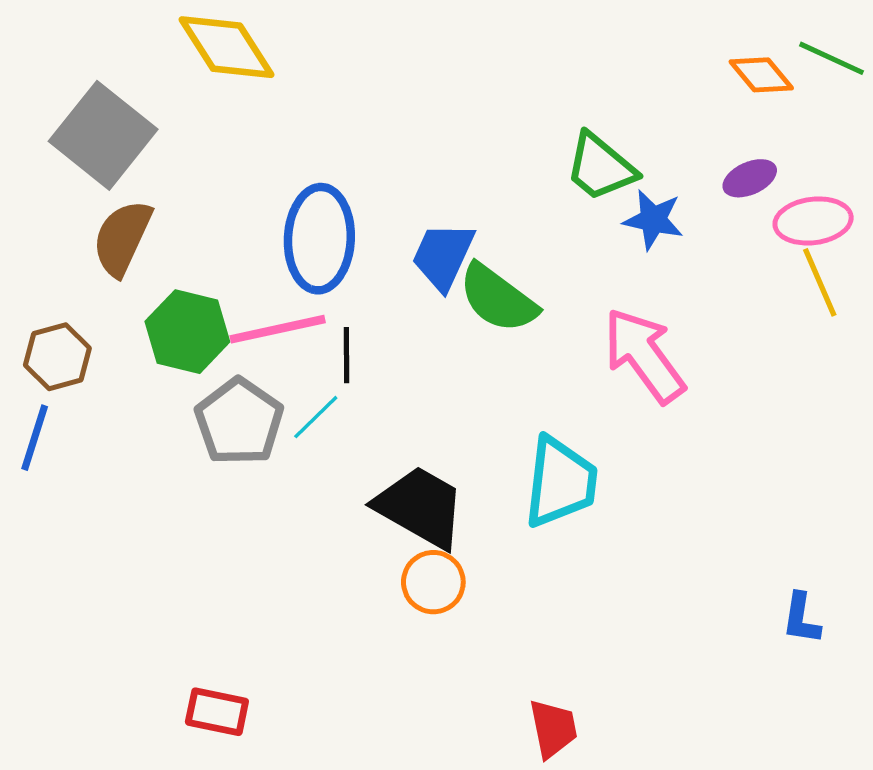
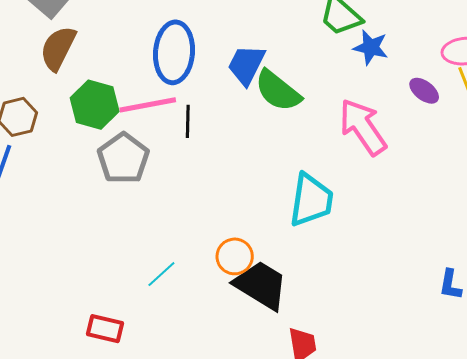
purple ellipse: (750, 178) -> (424, 91), moved, turned 60
cyan line: (316, 417) -> (161, 274), moved
black trapezoid: (420, 507) -> (261, 285), moved

